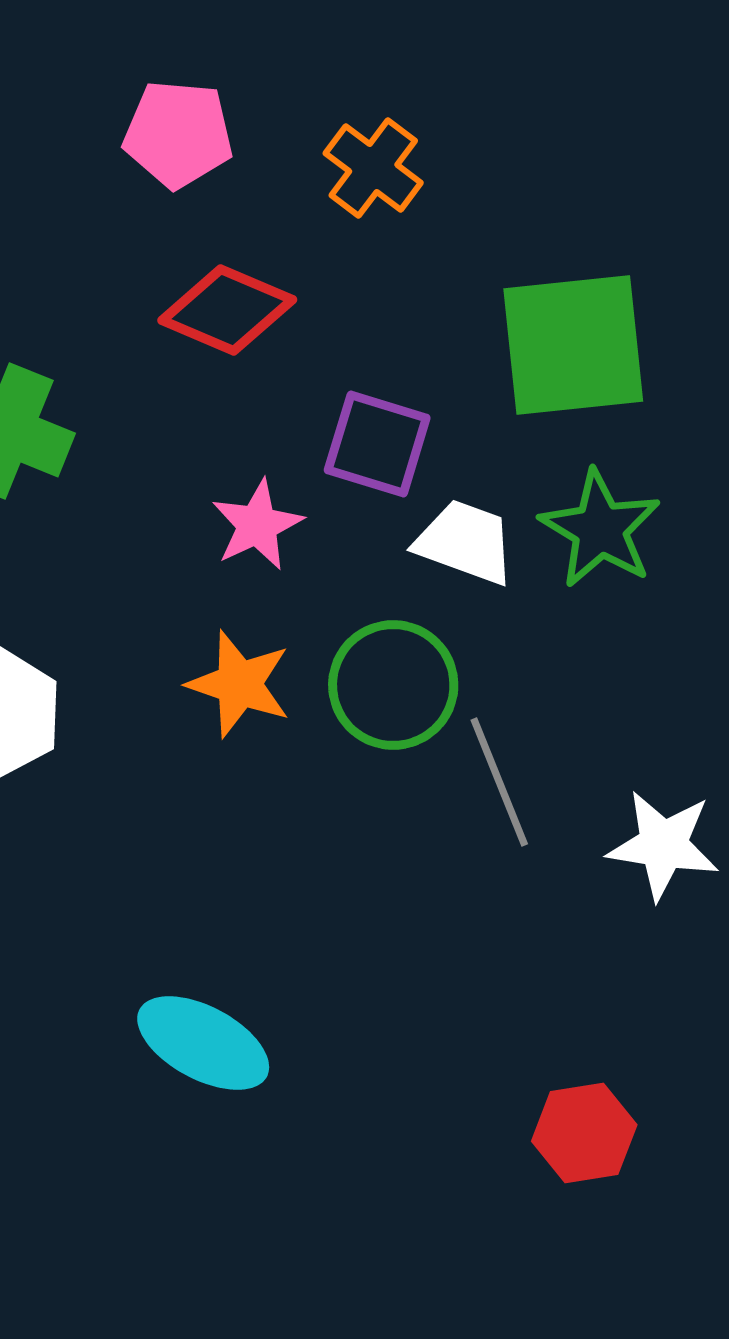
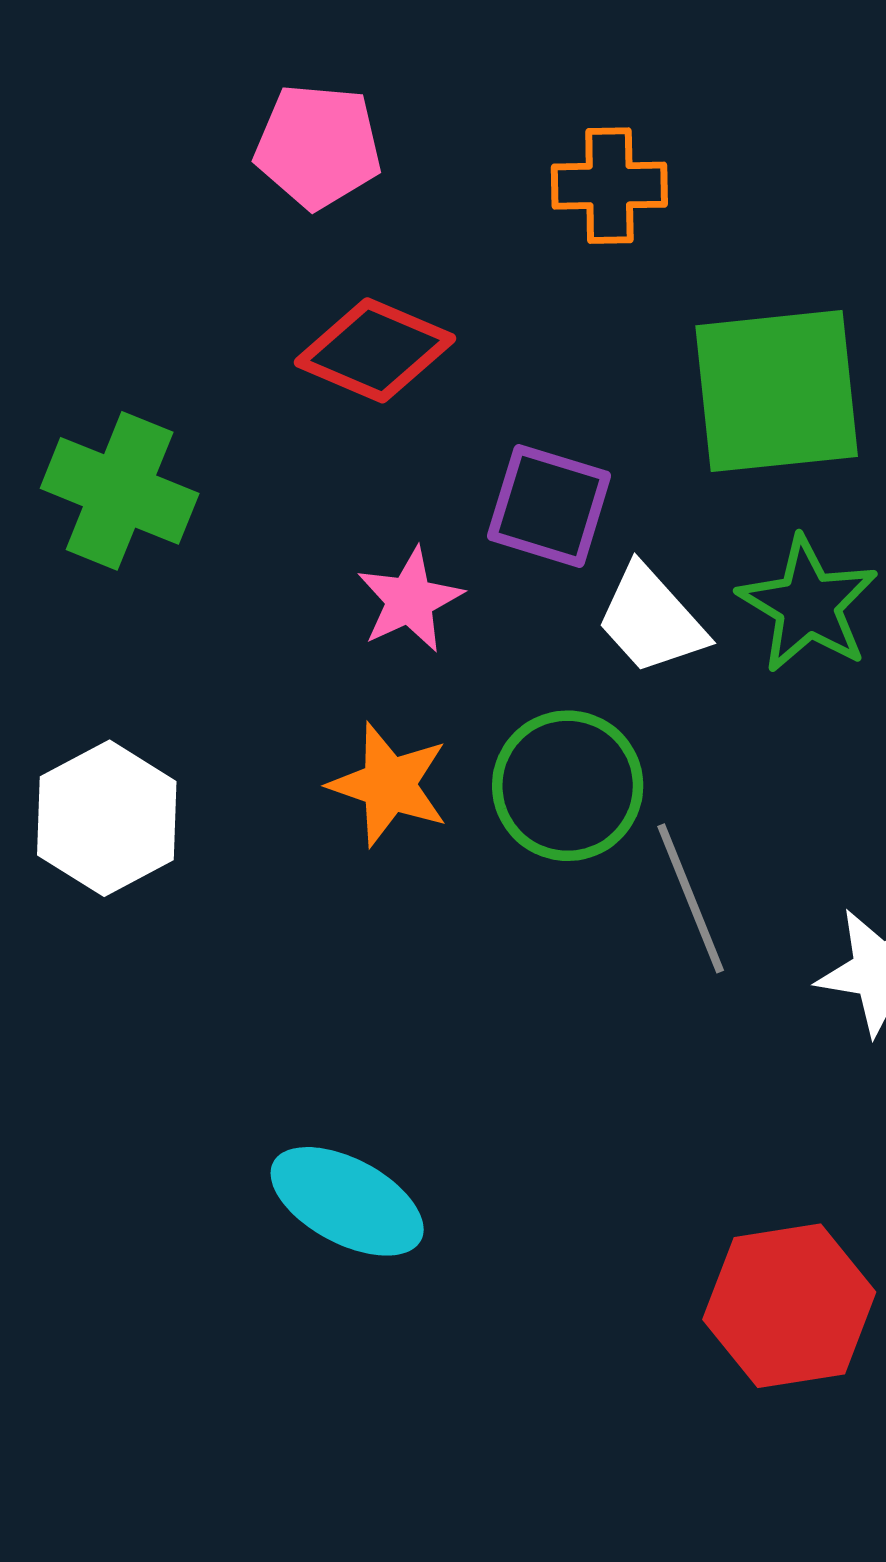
orange cross: (373, 168) -> (609, 186), moved, turned -38
white trapezoid: (465, 542) -> (651, 620), turned -152
red hexagon: (584, 1133) -> (789, 1306), size x1.4

